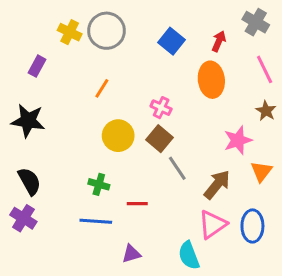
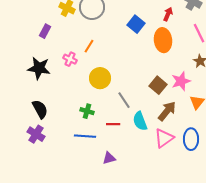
blue square: (172, 41) -> (136, 24), moved
pink cross: (161, 108) -> (70, 59), moved
brown square: (160, 139) -> (158, 85), moved
gray line: (177, 168) -> (124, 100), moved
cyan semicircle: (189, 255) -> (140, 121), moved

